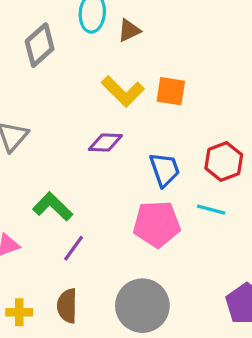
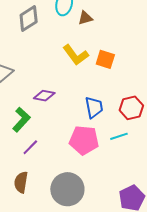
purple diamond: (105, 143) -> (44, 96), moved
green L-shape: (53, 207) -> (21, 120), turned 80
cyan line: (211, 210) -> (119, 136), turned -42

